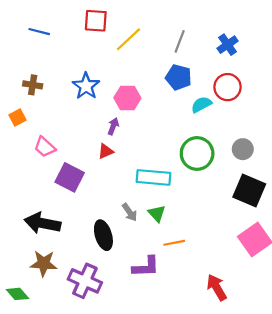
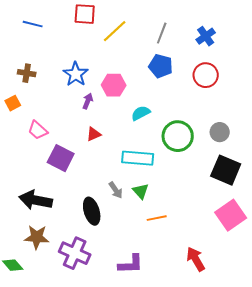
cyan semicircle: (201, 105) -> (141, 113), moved
purple arrow: (113, 126) -> (88, 101), moved
purple L-shape: (146, 267) -> (131, 264), moved

